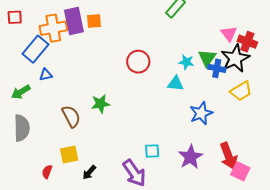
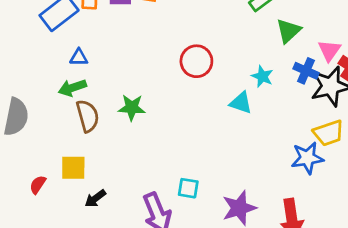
green triangle: (207, 58) -> (288, 31), moved
blue cross: (217, 68) -> (306, 71), moved
blue triangle: (46, 75) -> (79, 57), moved
green arrow: (21, 92) -> (72, 88), moved
blue star: (201, 113) -> (307, 158), moved

